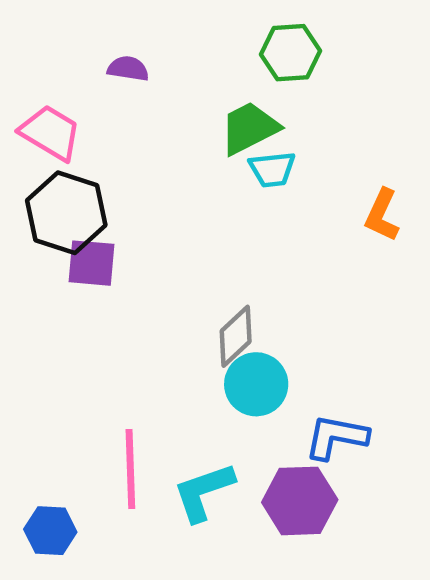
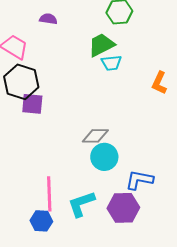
gray diamond: (236, 336) -> (95, 136), turned 44
blue hexagon: (50, 531) -> (41, 221), moved

